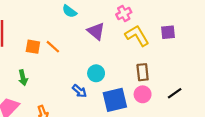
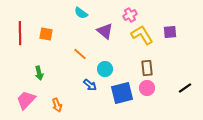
orange square: (33, 47) -> (46, 34), moved
orange line: (53, 47) -> (80, 54), moved
black line: (175, 93) -> (185, 88), moved

